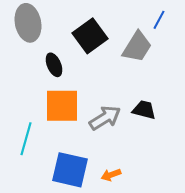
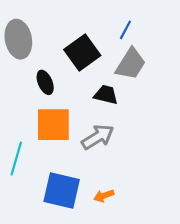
blue line: (159, 20) -> (125, 30), moved
black trapezoid: (144, 110) -> (106, 95), moved

